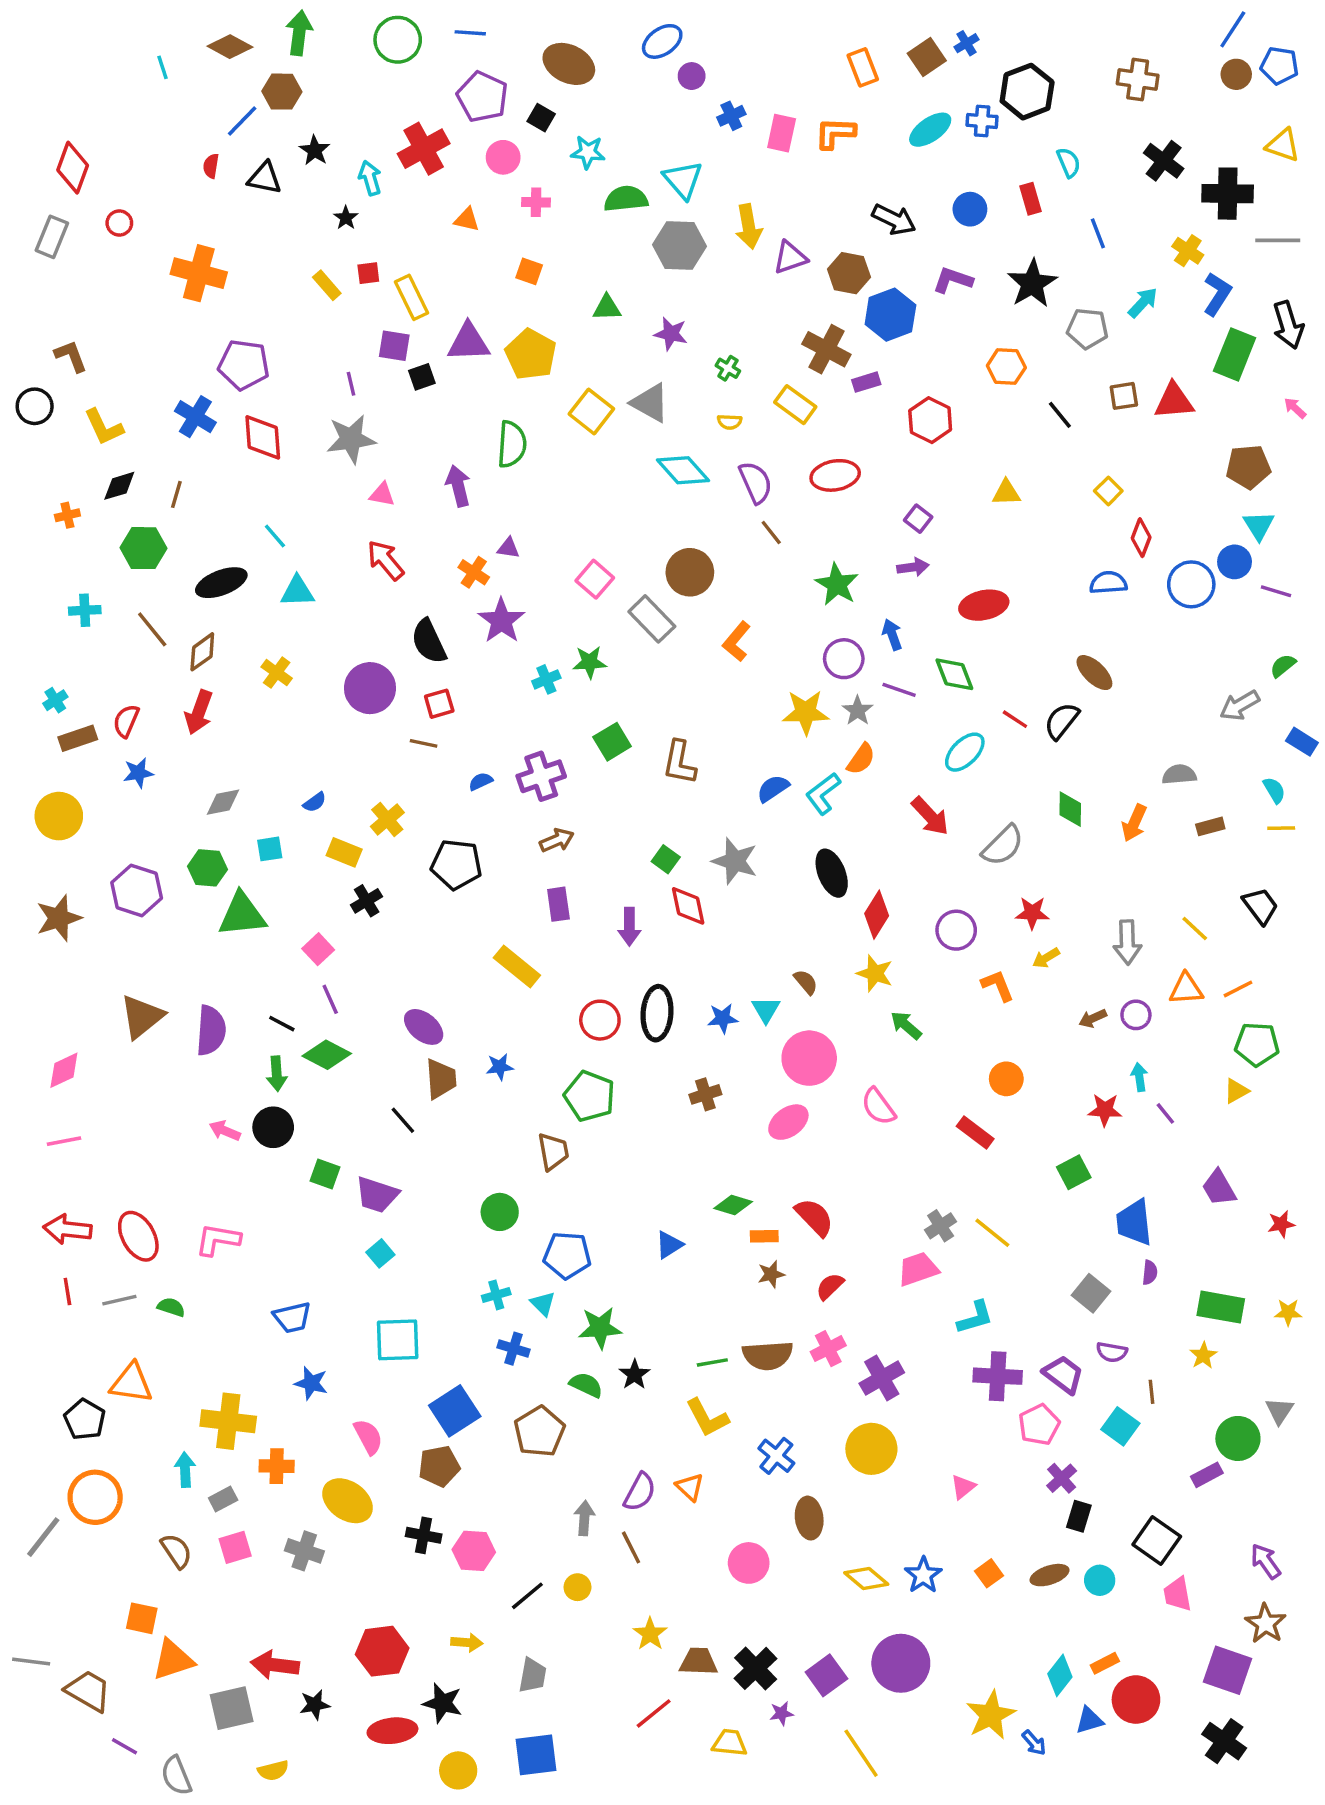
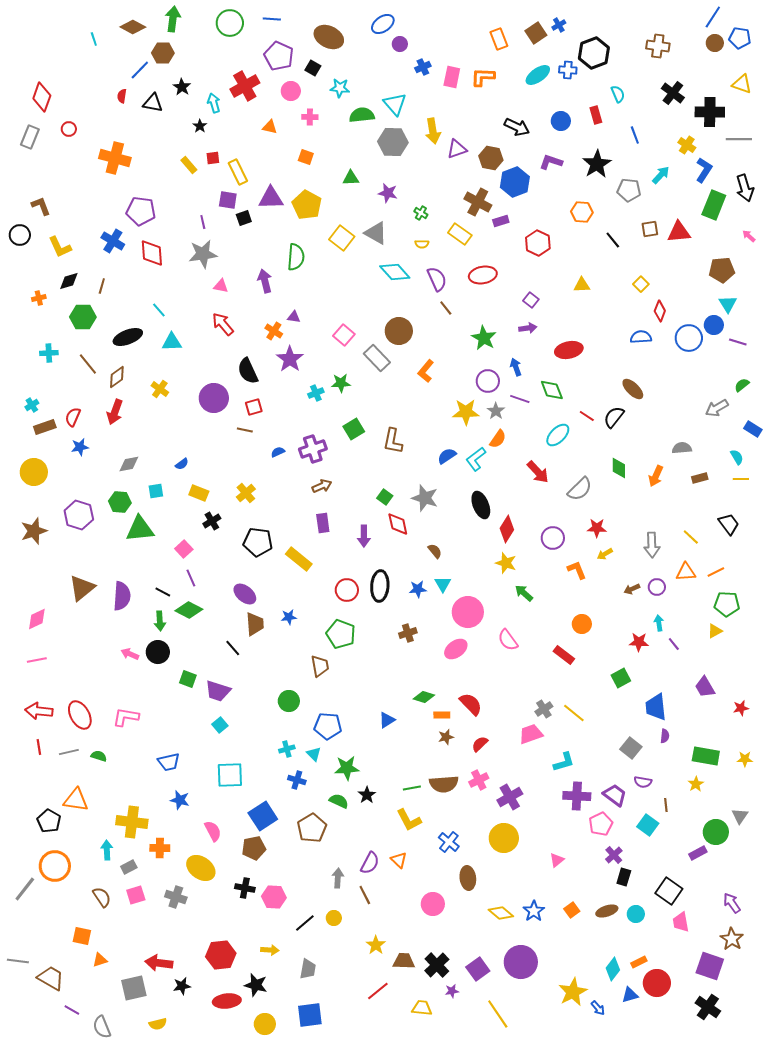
yellow cross: (387, 820) -> (246, 493), moved
black pentagon: (456, 864) -> (258, 542), moved
brown semicircle: (806, 982) -> (435, 551), moved
orange triangle: (173, 1660) -> (100, 960), size x0.6

